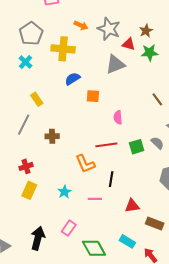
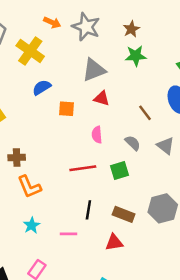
red triangle: (129, 44) -> (102, 98), moved
yellow cross: (63, 49) -> (30, 51), turned 30
gray semicircle: (157, 143) -> (133, 143), moved
orange L-shape: (85, 164) -> (29, 187), moved
brown rectangle: (155, 224) -> (124, 214), moved

